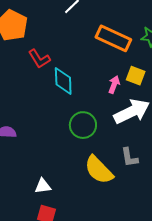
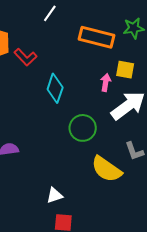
red L-shape: (39, 59) -> (25, 57), moved
cyan diamond: (63, 81) -> (55, 88), turned 32

